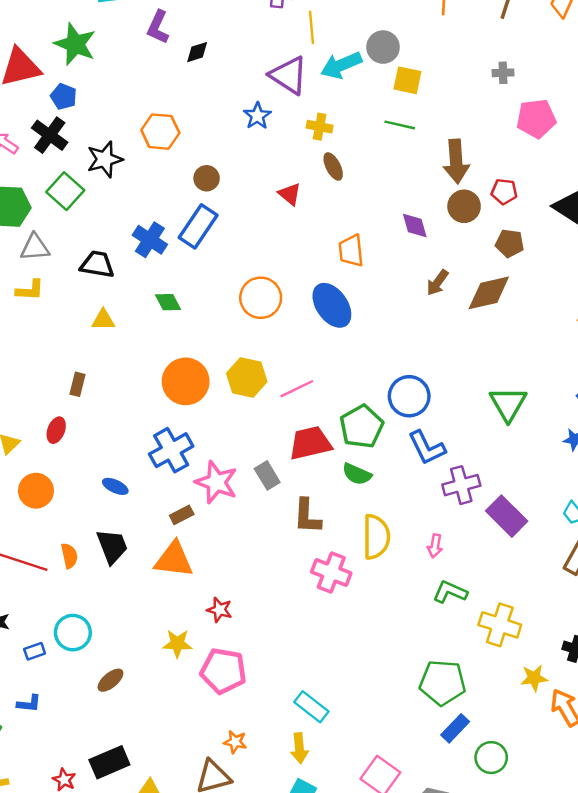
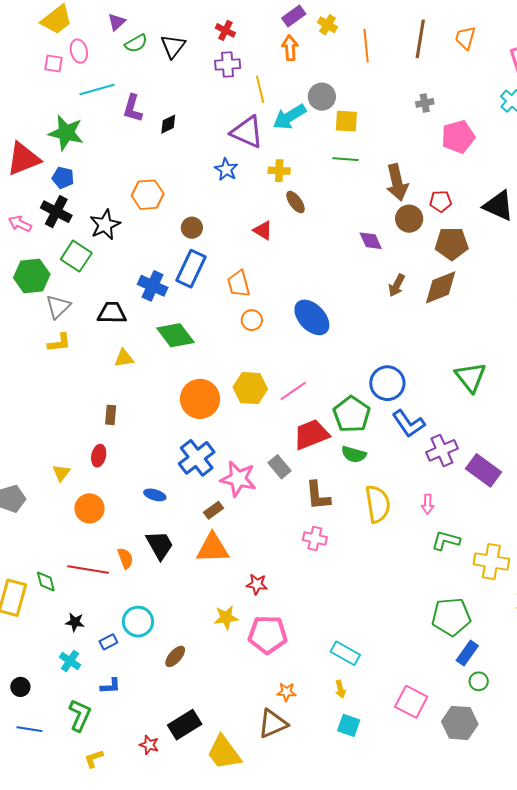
brown pentagon: (510, 243) -> (452, 244), size x1.4
gray triangle: (35, 247) -> (58, 307), turned -32
orange trapezoid: (351, 251) -> (239, 284), moved
orange circle: (261, 298) -> (252, 320), size x0.6
green diamond: (168, 302) -> (175, 335), size x1.6
pink cross: (331, 572) -> (315, 539), moved, size x0.7
yellow arrow: (299, 748) -> (340, 689), size x0.7
green circle: (491, 758) -> (479, 681), moved, size x0.7

